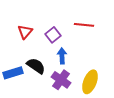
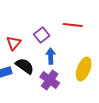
red triangle: (25, 32) -> (14, 43), moved
yellow ellipse: (90, 82) -> (84, 69), moved

